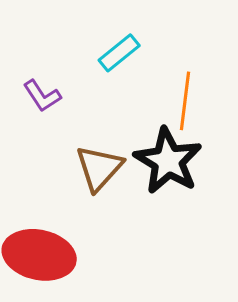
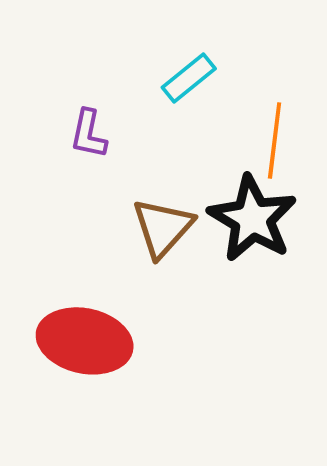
purple L-shape: (42, 96) -> (88, 134), turned 45

